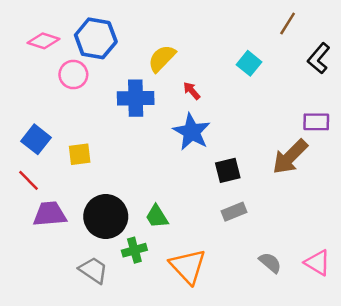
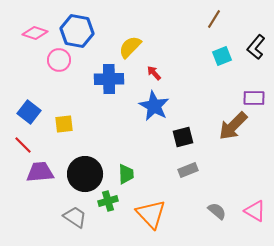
brown line: (288, 23) -> (214, 19), moved
cyan square: (249, 63) -> (222, 56), moved, turned 30
green trapezoid: (157, 217) -> (126, 174), turned -150

